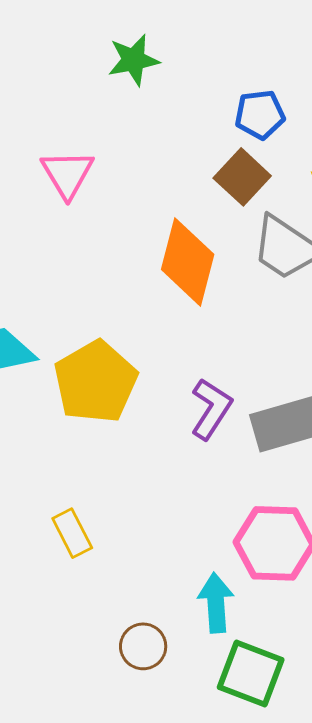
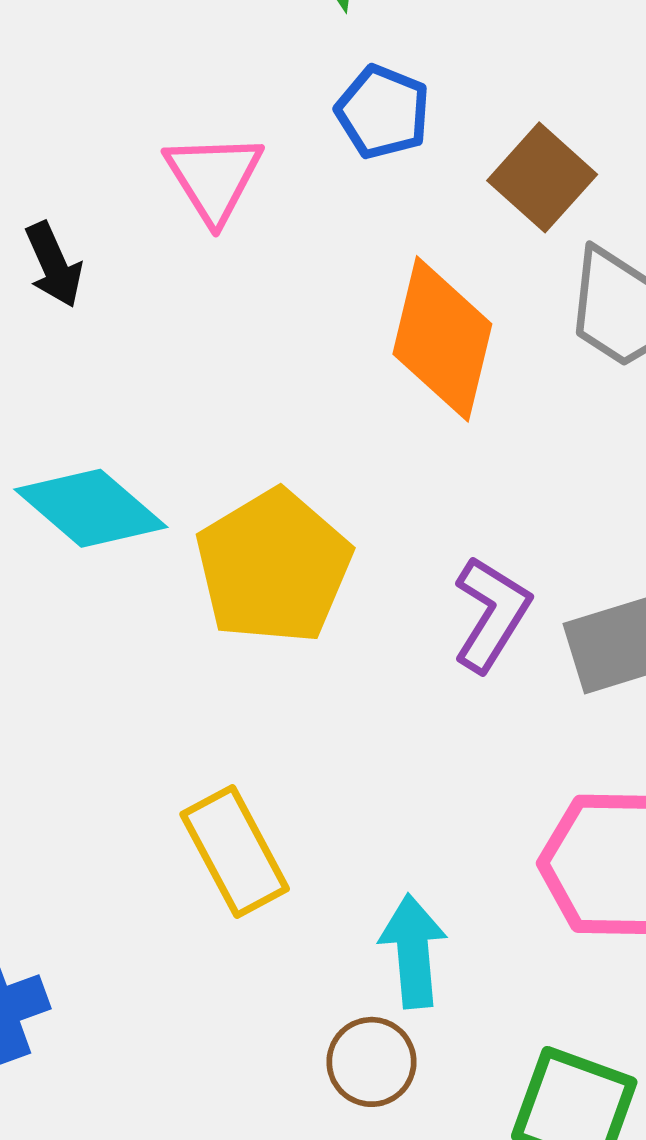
blue pentagon: (260, 115) -> (383, 112), moved, turned 30
yellow rectangle: (72, 533) -> (235, 852), size x1.4
cyan arrow: (216, 603) -> (413, 951), moved

